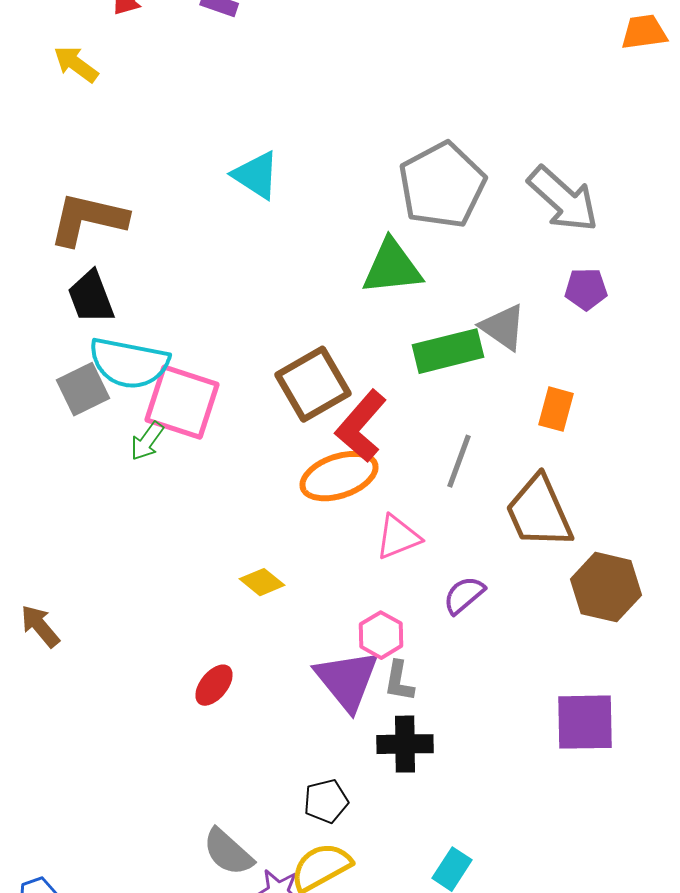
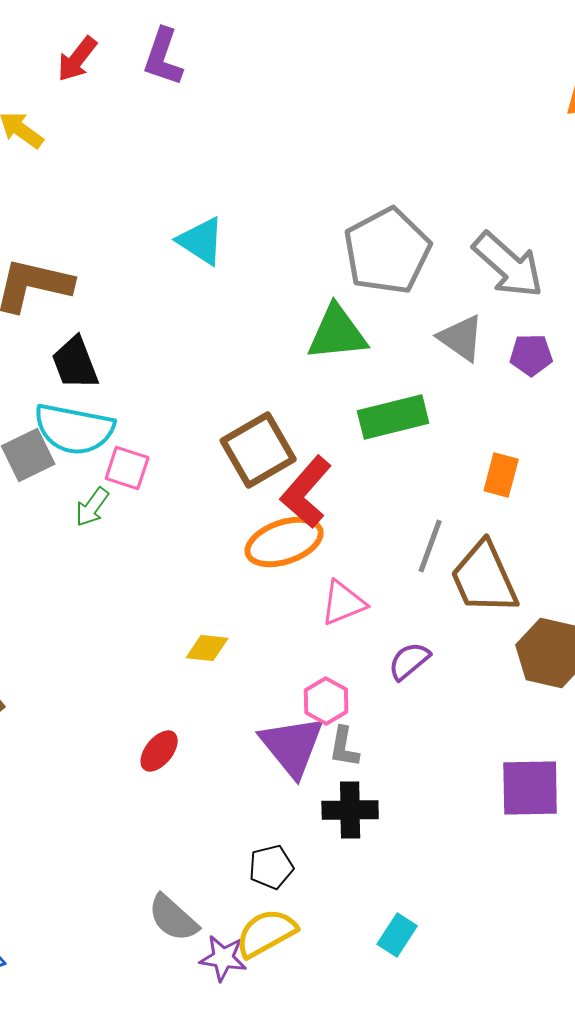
black trapezoid: (91, 297) -> (75, 363), moved
gray triangle: (503, 327) -> (461, 338), moved
pink square: (182, 402) -> (127, 468), size x0.6
gray line: (459, 461) -> (430, 546), moved
yellow diamond: (262, 582) -> (207, 648), turned -33

